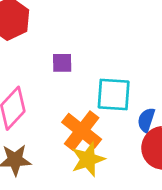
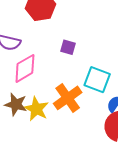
yellow star: (88, 159) -> (36, 109), moved, turned 30

